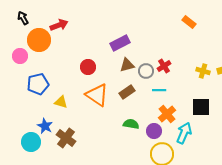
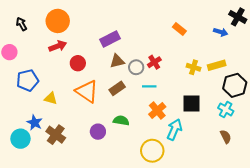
black arrow: (23, 18) -> (21, 24), moved
orange rectangle: (189, 22) -> (179, 29), moved
red arrow: (59, 25) -> (58, 46), moved
orange circle: (39, 40) -> (58, 21), moved
purple circle: (154, 131) -> (98, 132), moved

